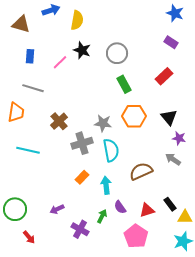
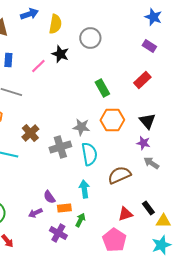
gray circle: (117, 53) -> (90, 38), moved
brown cross: (59, 121) -> (30, 133), moved
purple star: (179, 138) -> (143, 143), moved
orange rectangle: (82, 177) -> (64, 208), moved, turned 40
purple semicircle: (120, 207) -> (49, 197), moved

